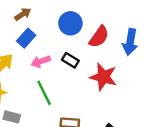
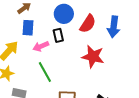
blue rectangle: (26, 38) -> (28, 28), turned -35
black rectangle: (70, 60) -> (58, 35), moved, turned 48

